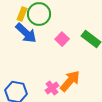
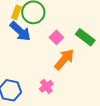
orange arrow: (70, 81) -> (64, 59), moved

